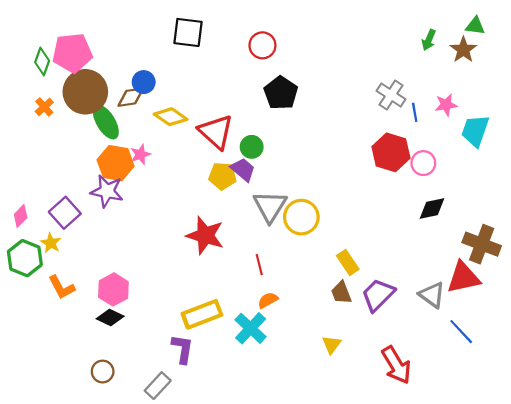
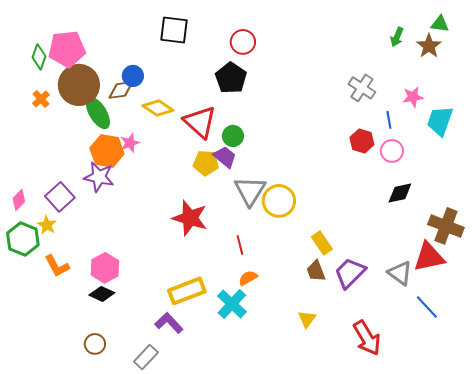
black pentagon: (281, 93) -> (231, 78), moved
blue line: (415, 112) -> (389, 120), moved
red hexagon: (391, 152) -> (362, 141), size x0.7
purple L-shape: (183, 349) -> (169, 323), turned -52

